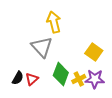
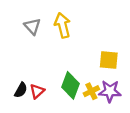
gray triangle: (42, 47) -> (32, 26), moved, size x0.7
yellow square: (94, 52) -> (109, 60), turned -30

